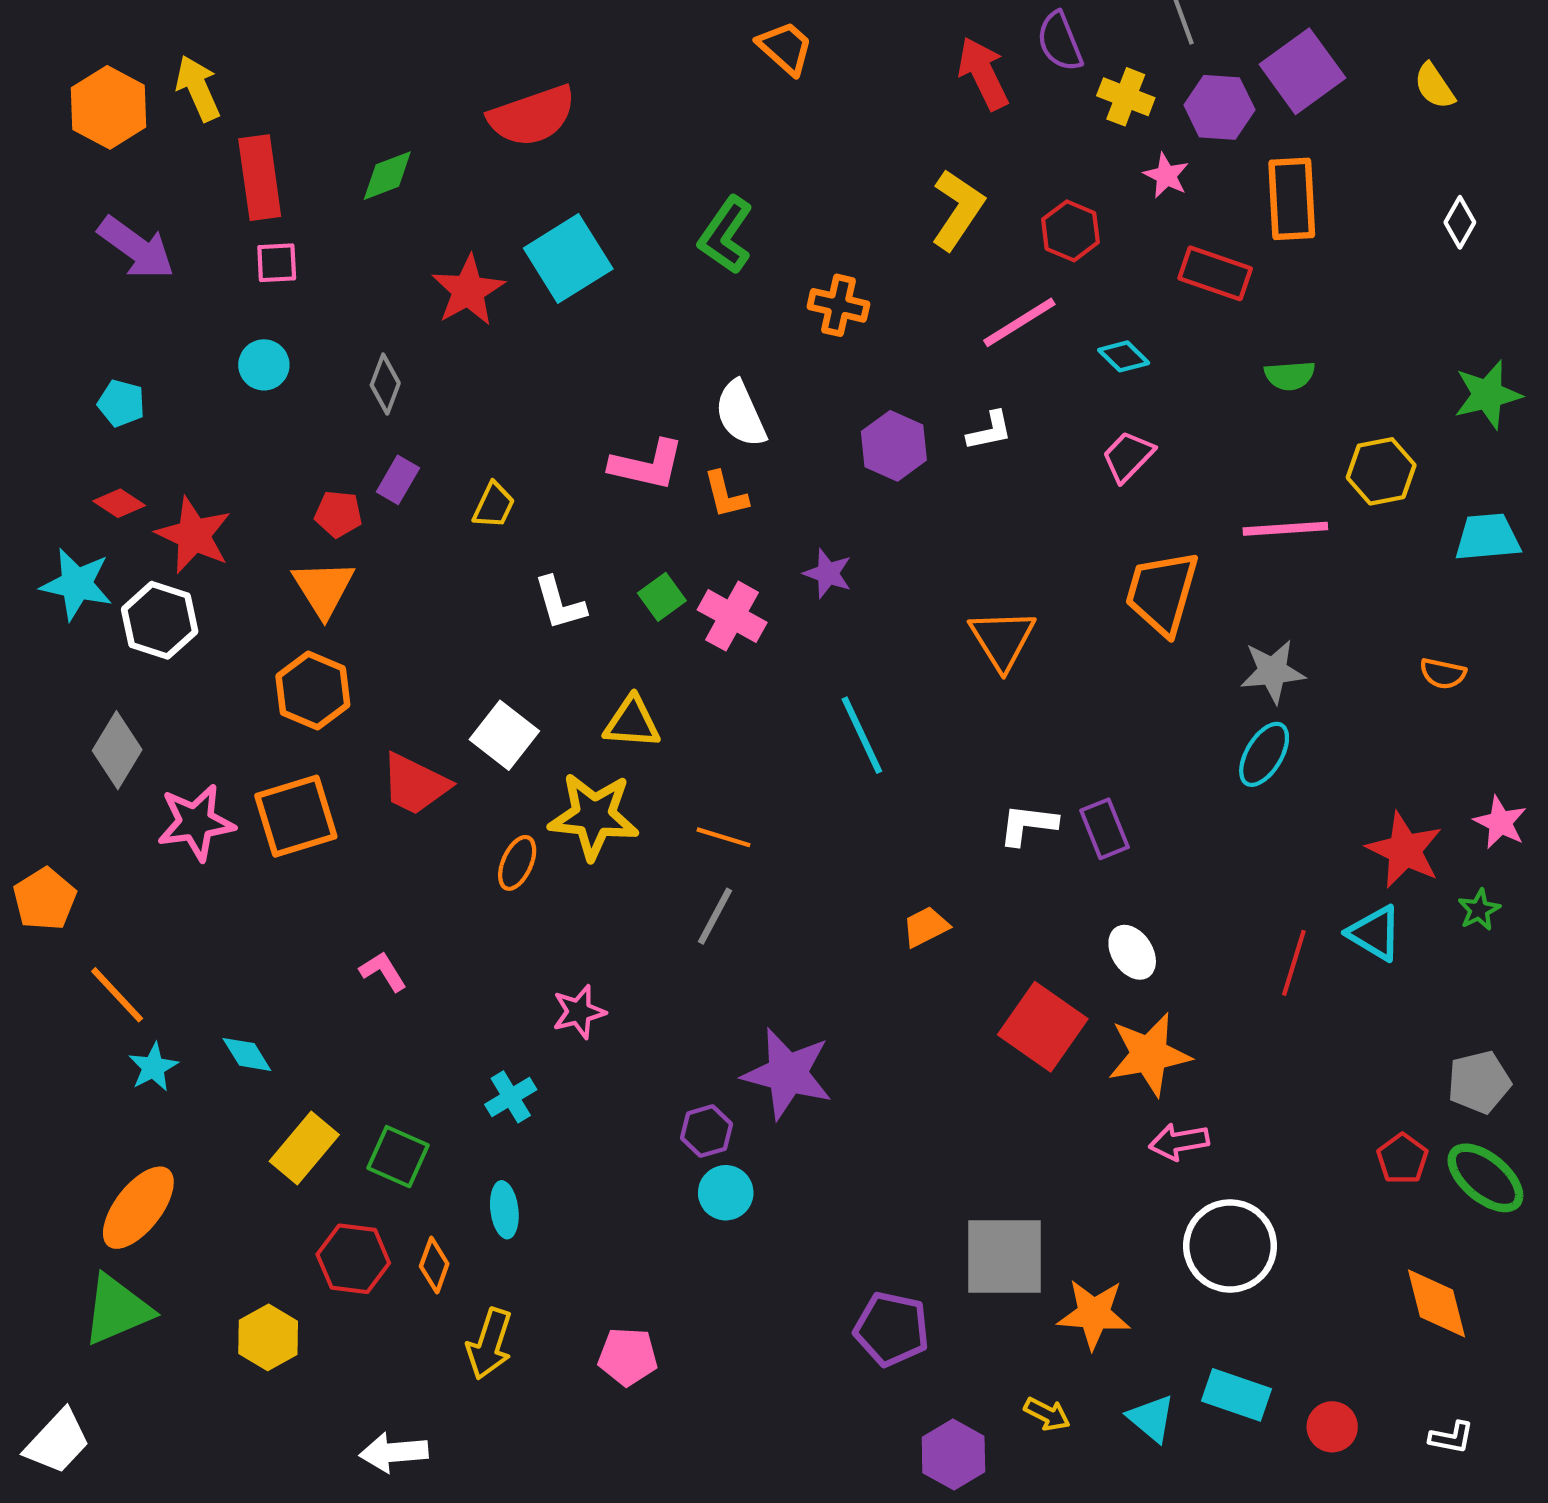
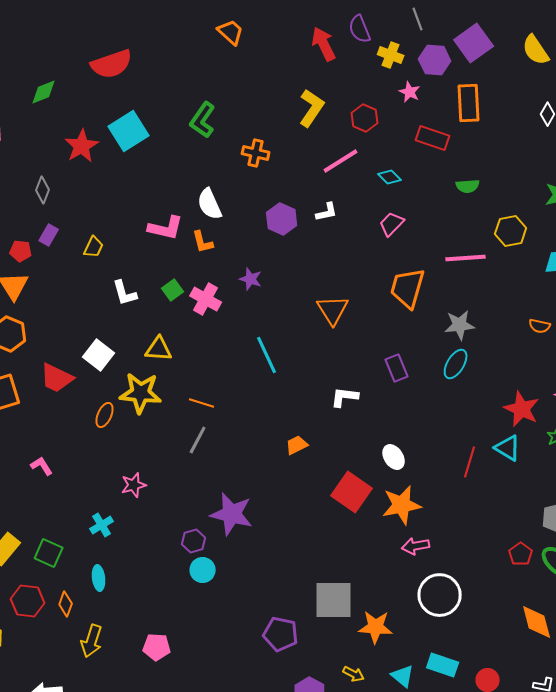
yellow semicircle: (1434, 86) -> (536, 50), size x1.4
purple rectangle: (1104, 829) -> (397, 368), moved

